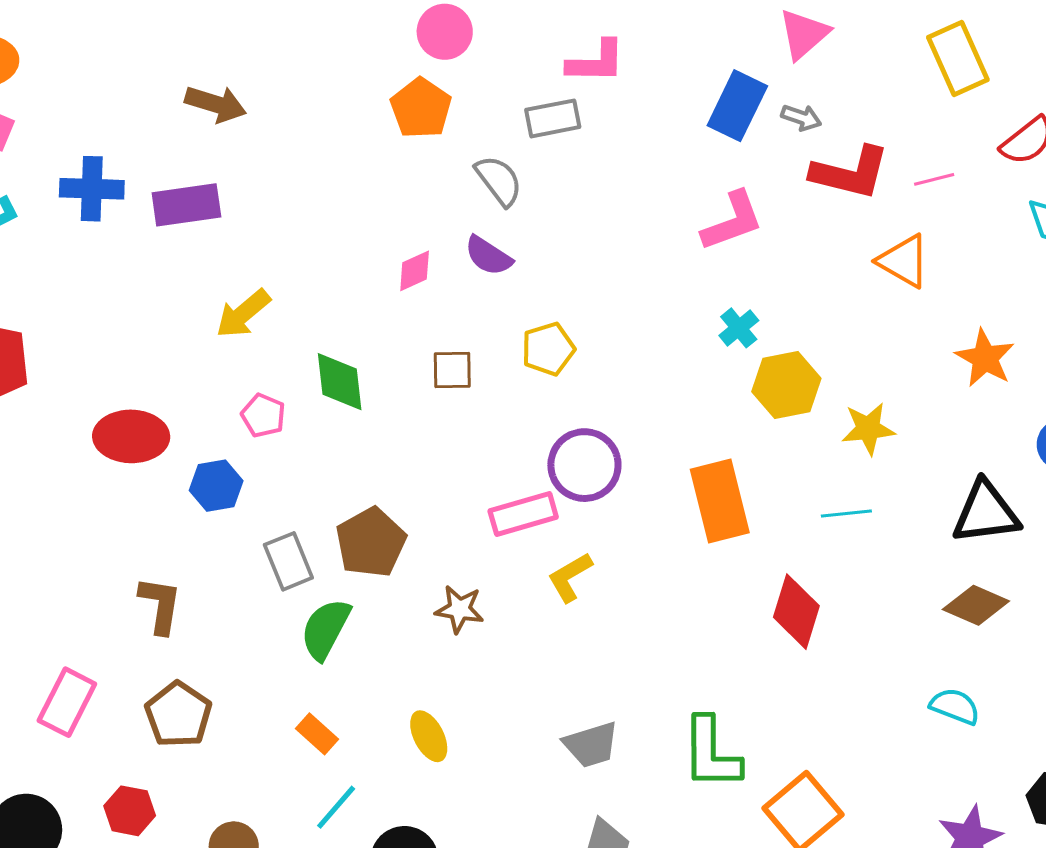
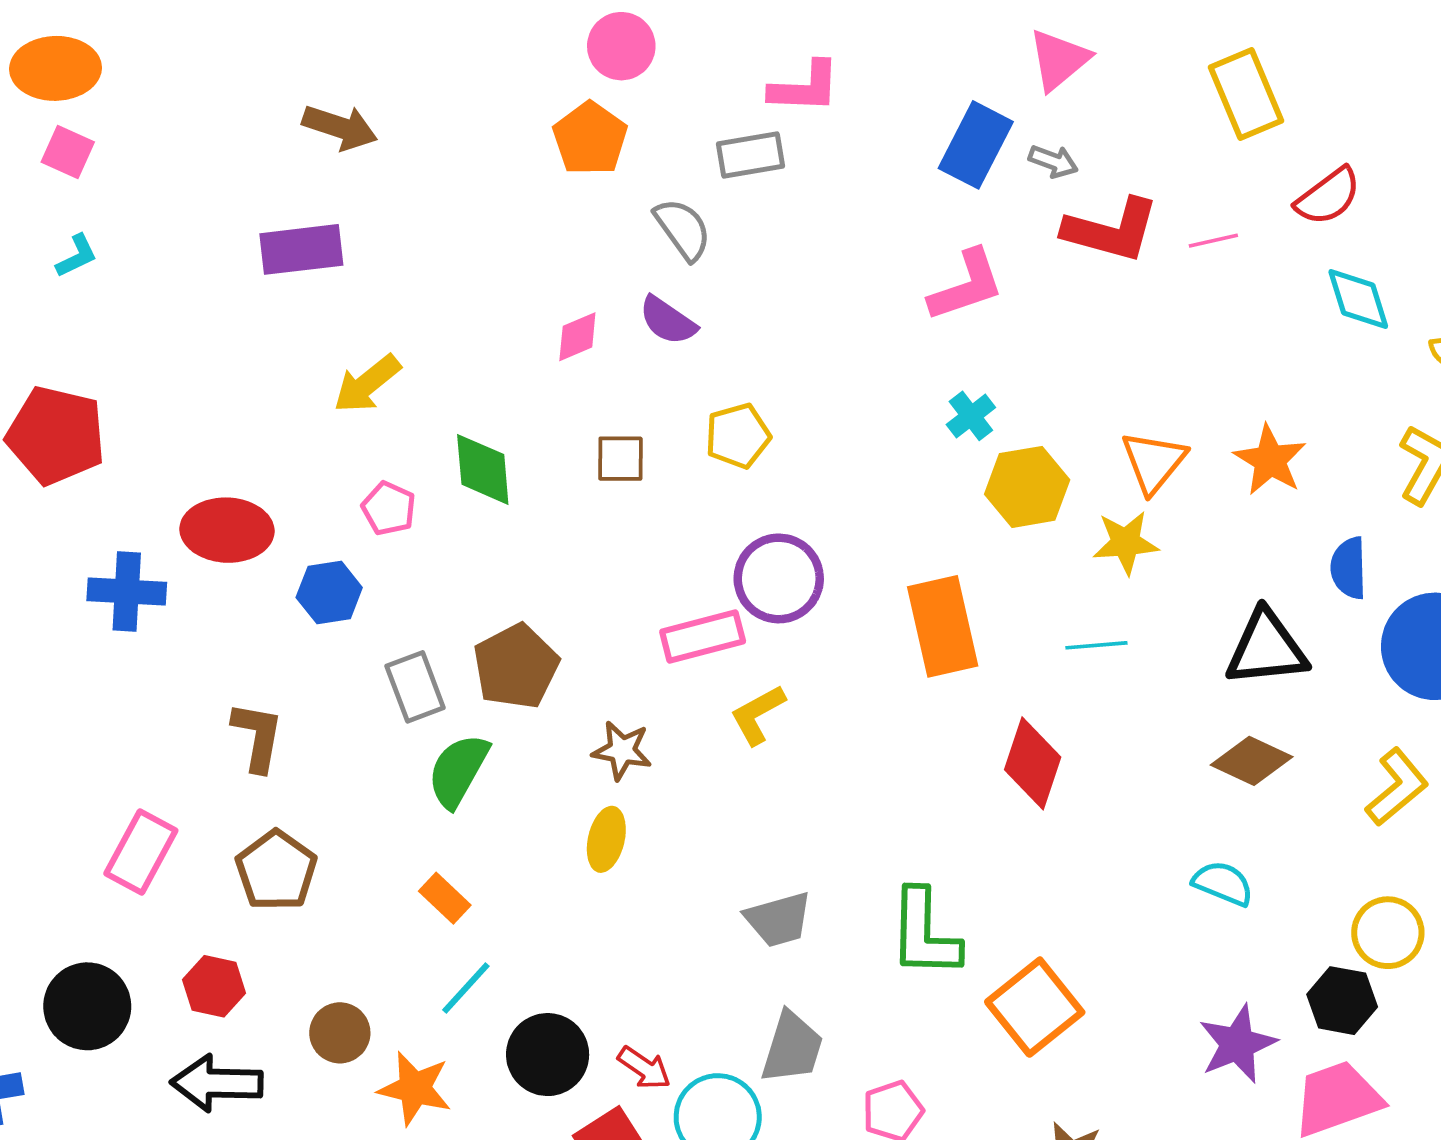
blue cross: (92, 189) -> (127, 592), moved
orange triangle: (904, 261) -> (1154, 462), moved, turned 38
yellow ellipse: (429, 736) -> (606, 839), moved, turned 39

